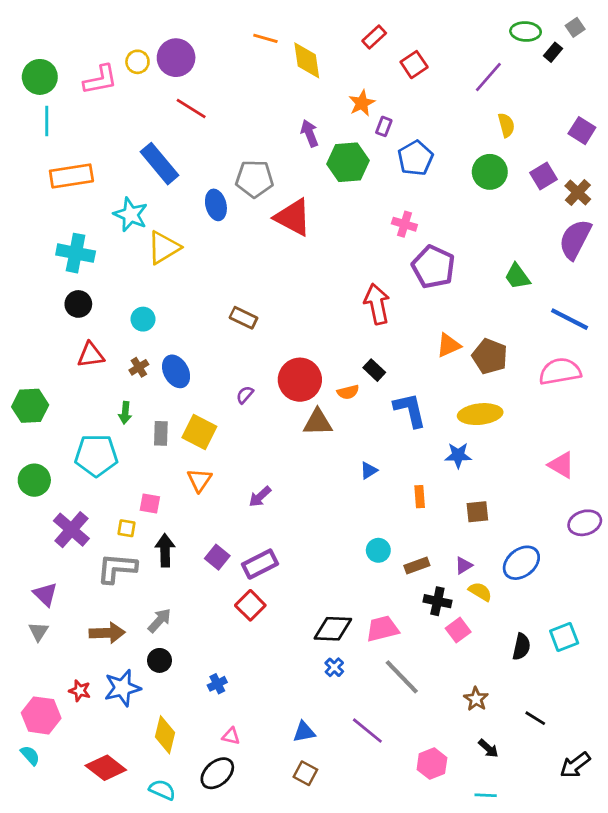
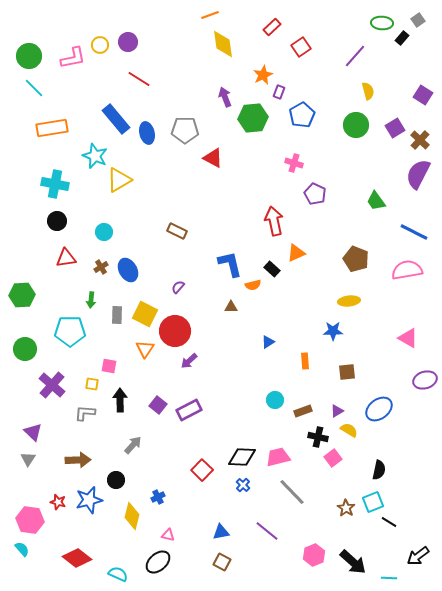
orange line: (265, 38) -> (210, 15), moved, turned -36
purple circle: (176, 58) -> (128, 42), size x0.7
cyan line: (47, 121) -> (34, 88), turned -45
blue ellipse: (216, 205) -> (147, 133), moved
red triangle: (293, 217) -> (213, 158), size x0.7
purple pentagon: (433, 267) -> (315, 194), size x0.7
orange triangle: (448, 345) -> (296, 253), moved
red circle: (300, 380) -> (175, 331), moved
blue L-shape: (410, 410) -> (230, 264), moved
yellow ellipse: (480, 414) -> (349, 301), size x0.7
brown triangle: (318, 422) -> (231, 307), size x0.6
gray L-shape: (117, 568) -> (85, 413), size x0.7
red square: (250, 605) -> (202, 470), moved
gray arrow: (160, 620) -> (133, 445), moved
cyan square: (564, 637) -> (373, 502), moved
yellow diamond: (165, 735) -> (132, 516), moved
black arrow: (488, 748) -> (353, 562), moved, size x1.8
cyan line: (486, 795) -> (389, 578), moved

